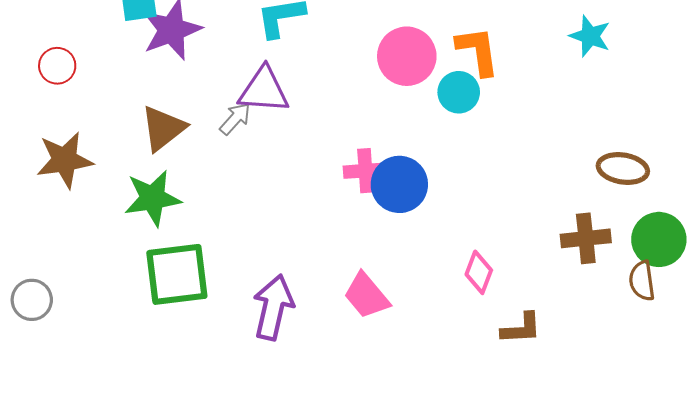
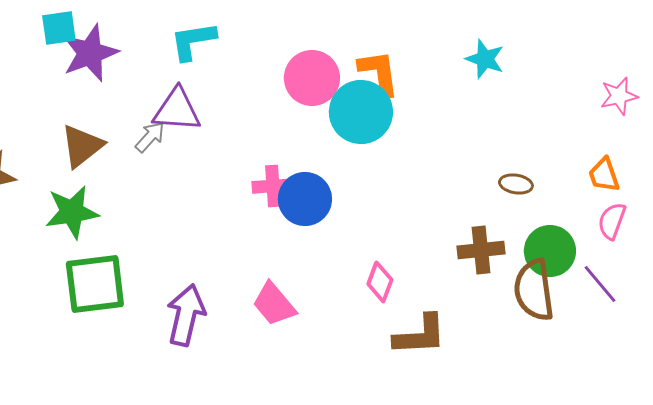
cyan circle: (459, 92) -> (361, 112), size x1.6
brown ellipse: (623, 169) -> (516, 184), size x0.7
brown semicircle: (642, 281) -> (534, 290), size x1.6
brown L-shape: (521, 328) -> (420, 335), size x1.4

